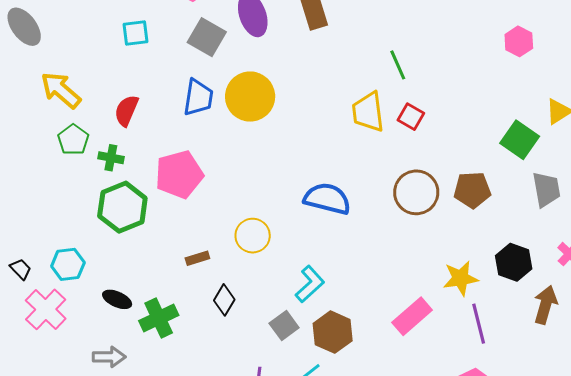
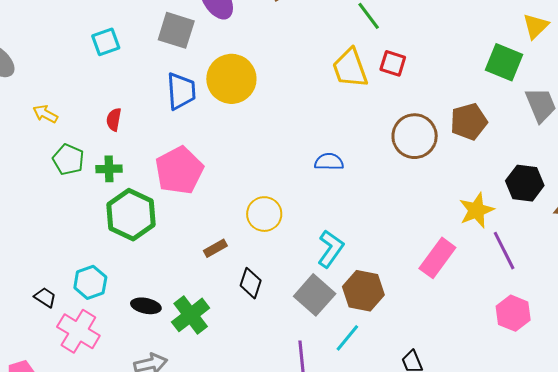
yellow arrow: (61, 90) -> (45, 114), size x0.6
red semicircle: (126, 111) -> (114, 120), size x0.7
blue semicircle: (327, 199) -> (329, 162), size x0.6
gray square: (284, 326) -> (315, 295), size x1.4

